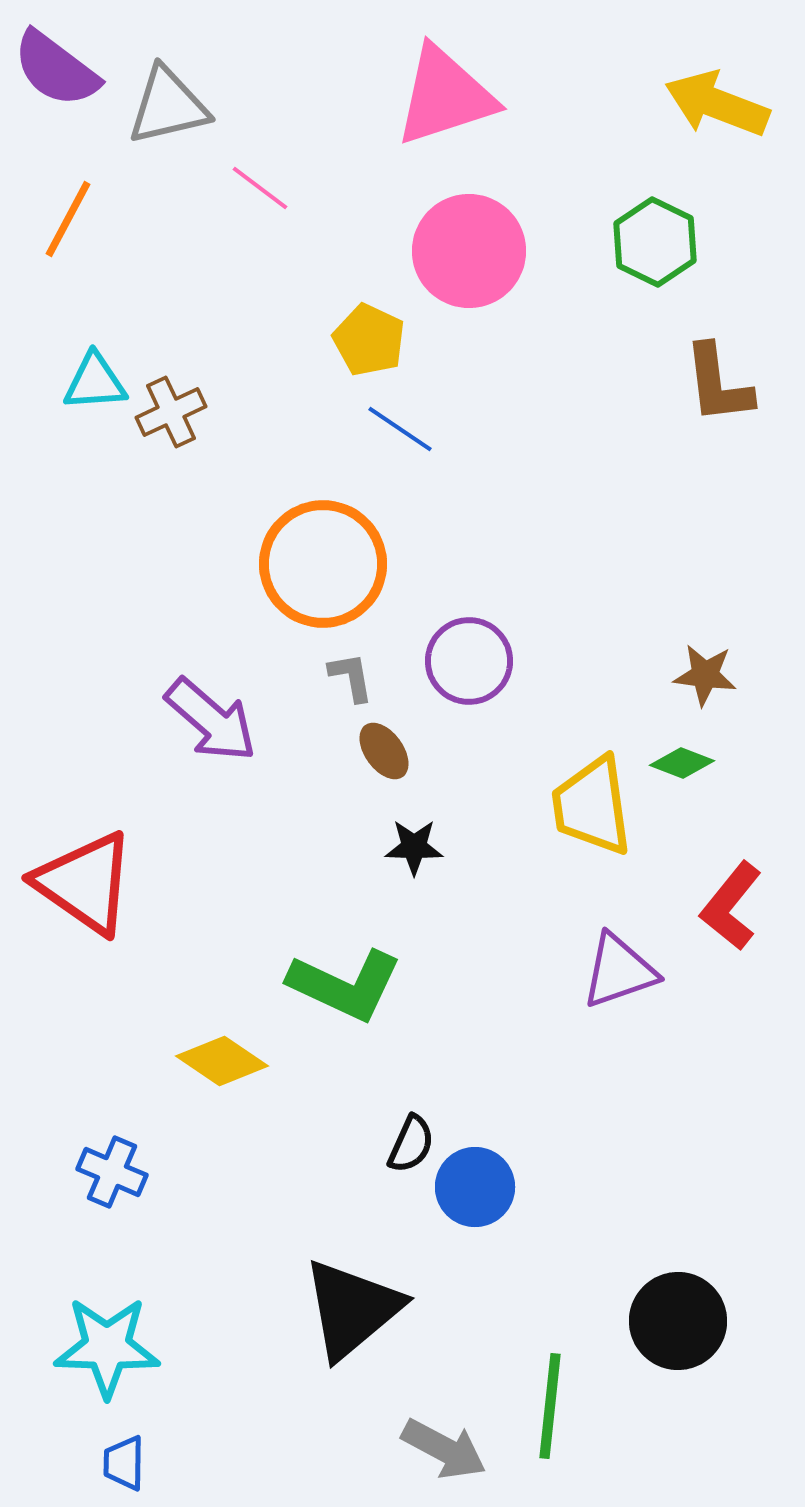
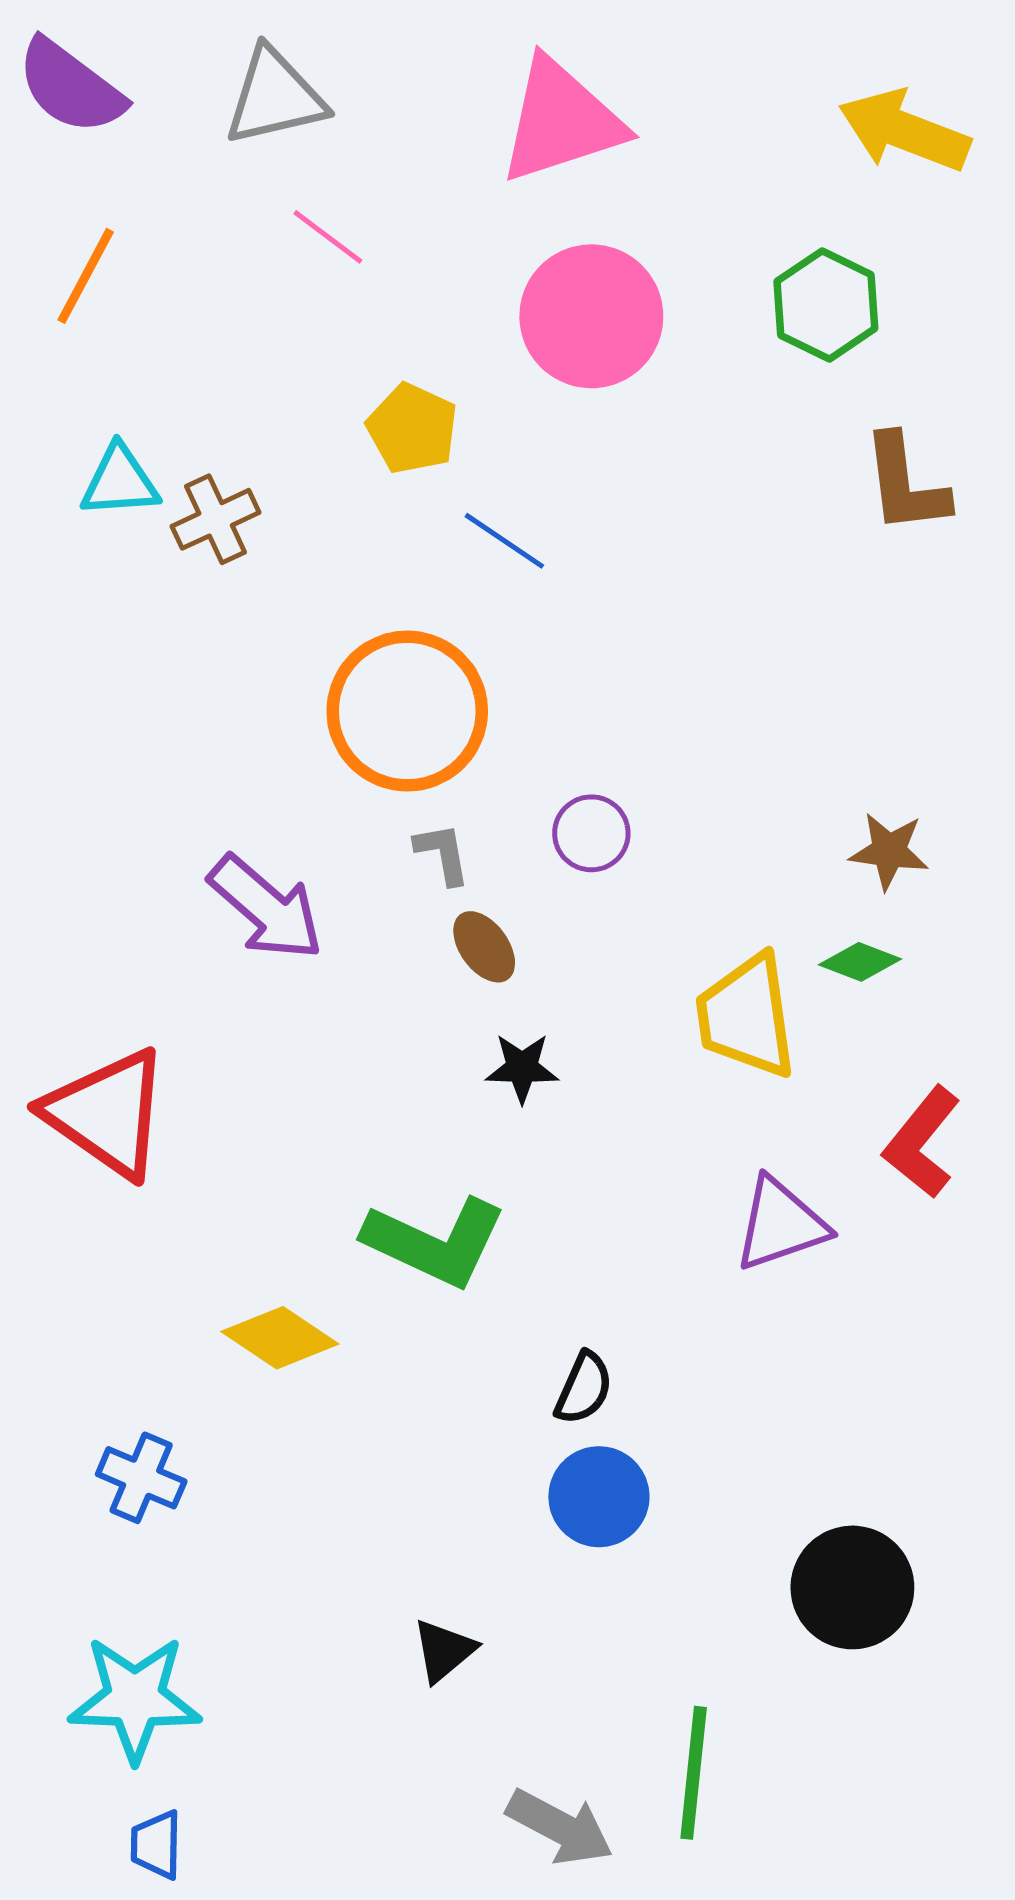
gray triangle: (168, 106) -> (275, 97), moved
yellow pentagon: (369, 340) -> (412, 429), moved
purple circle: (469, 661) -> (591, 833), size x0.7
black semicircle: (411, 1144) -> (584, 1388), moved
black triangle: (352, 1309) -> (444, 1651), size x0.5
black circle: (678, 1321) -> (852, 1587), moved

